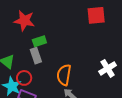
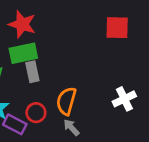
green rectangle: (39, 41) -> (23, 53), moved, size x1.5
red circle: (24, 78) -> (36, 113), moved

